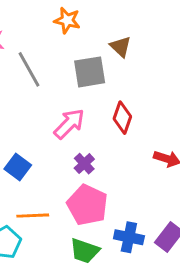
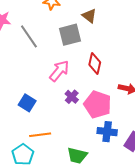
pink pentagon: (87, 205) -> (98, 104), moved
blue cross: (129, 237) -> (107, 132), moved

